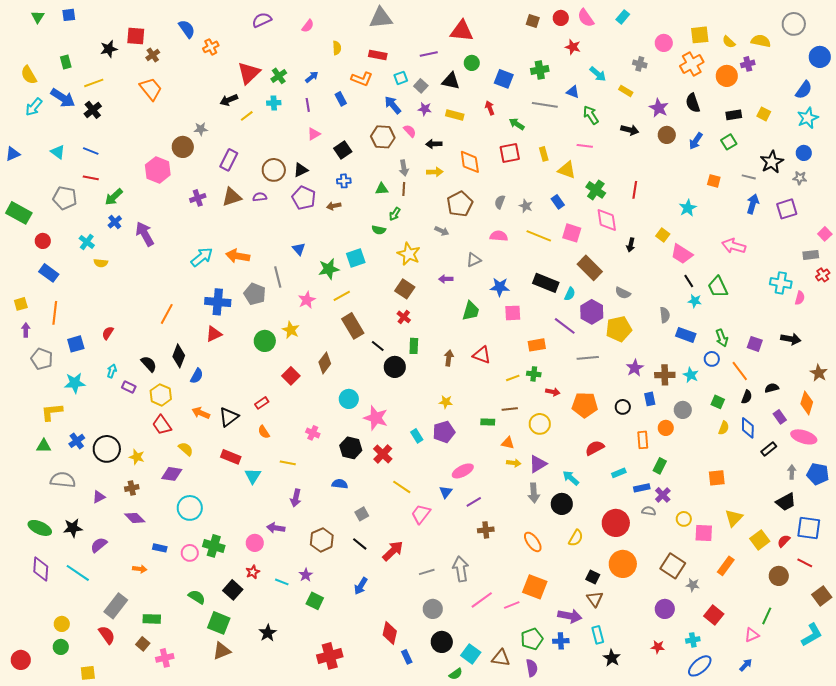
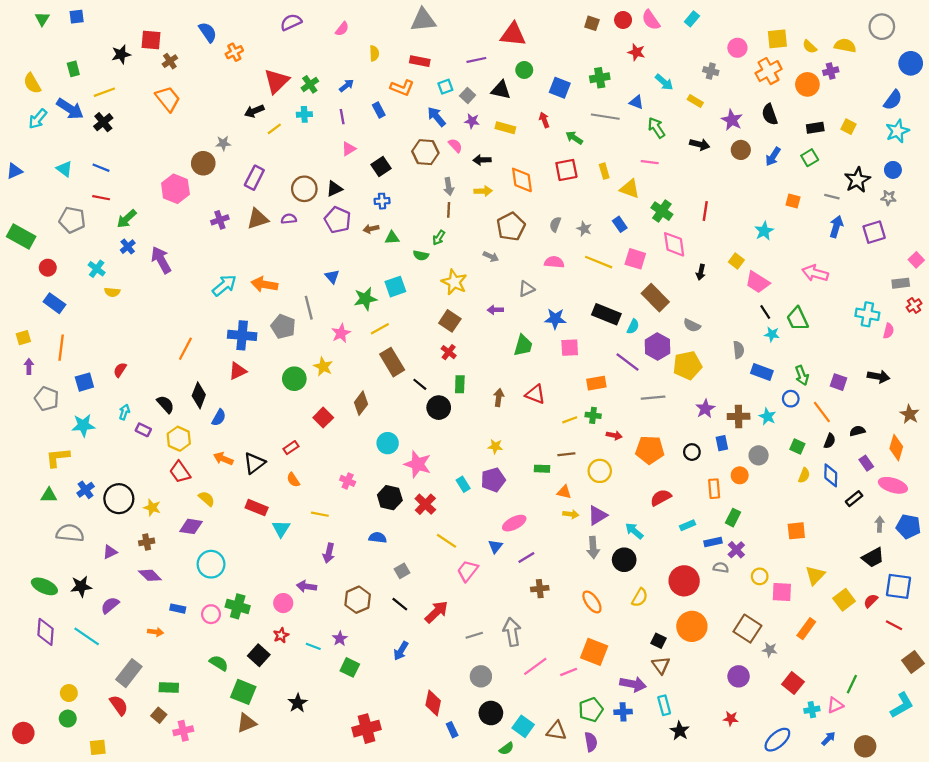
green triangle: (382, 189) -> (392, 238), moved
brown circle: (779, 576) -> (865, 746), moved
cyan cross: (693, 640) -> (812, 710), moved

